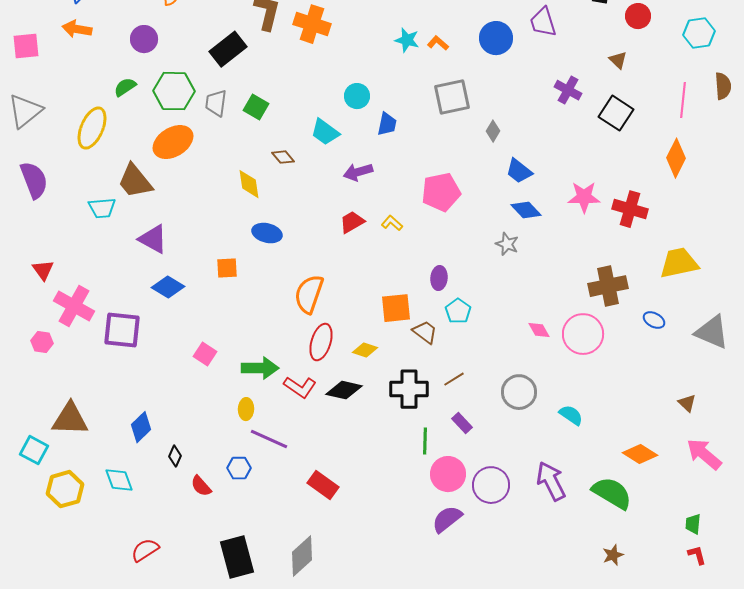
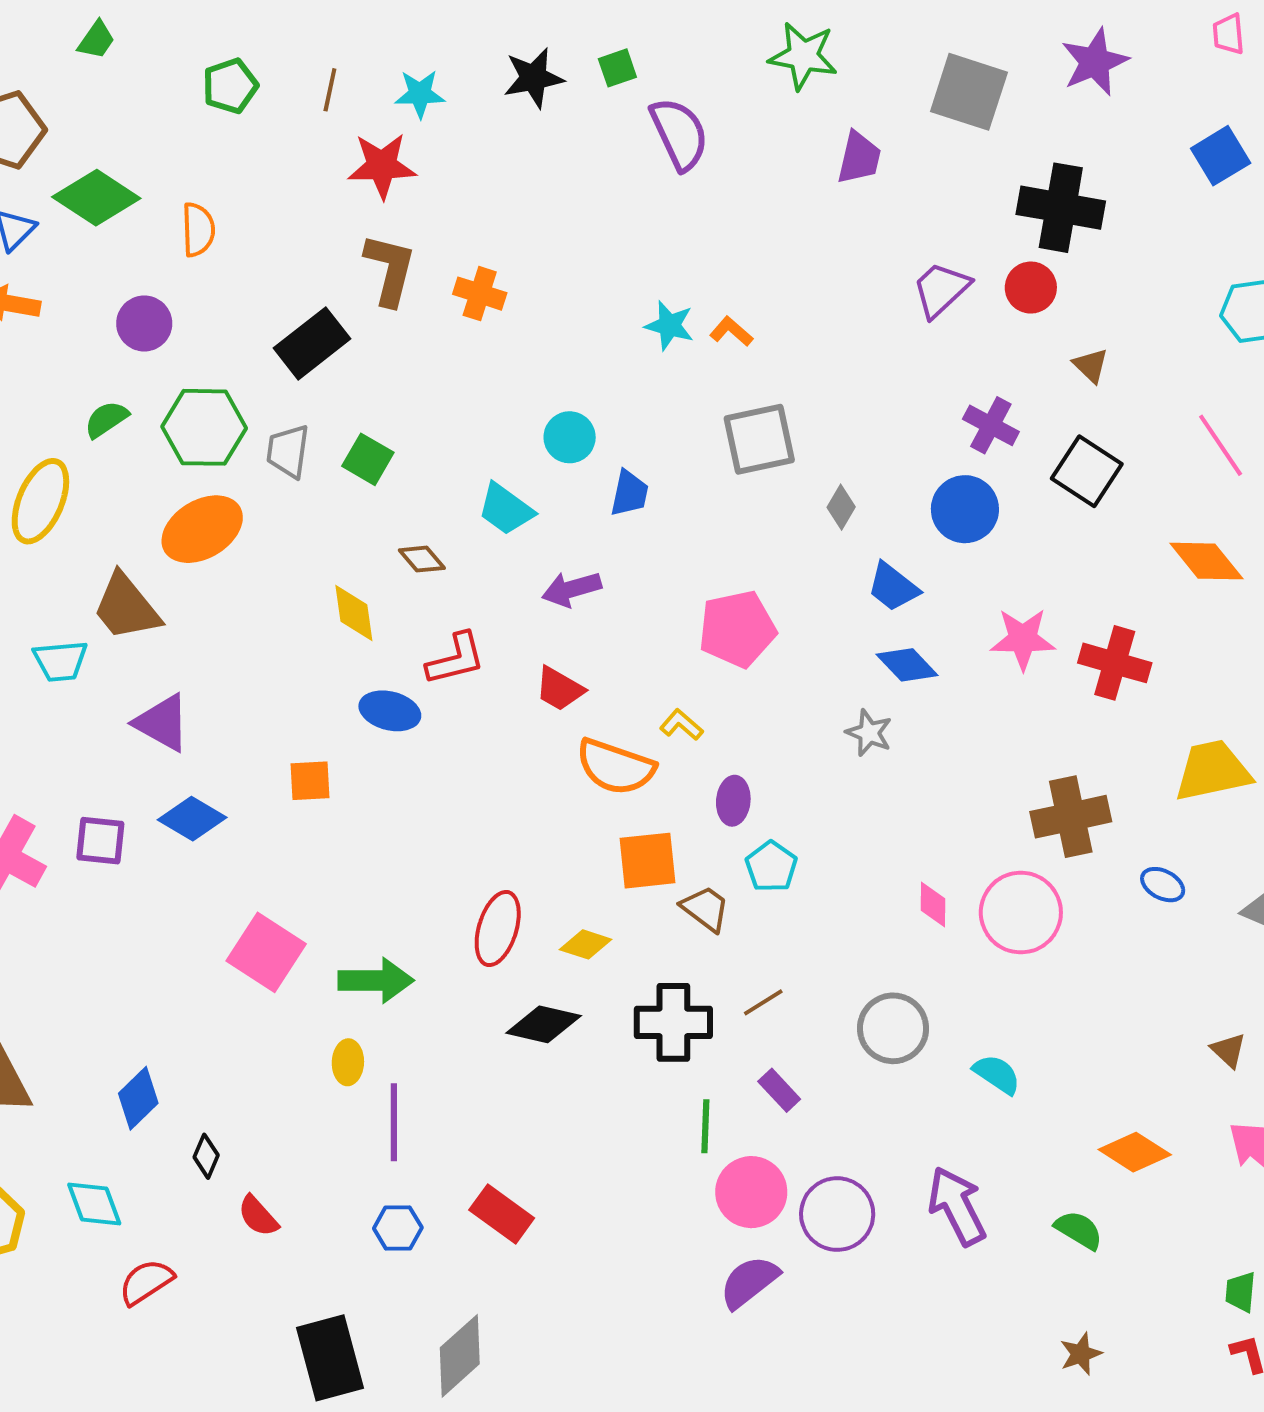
red circle: (638, 16) -> (1031, 288), moved
purple trapezoid: (543, 22) -> (941, 290), turned 64
orange cross: (312, 24) -> (480, 294), size x0.7
blue circle: (496, 38) -> (965, 509), moved
pink line: (683, 100) -> (1221, 445), turned -40
orange diamond: (676, 158) -> (1207, 561), turned -66
red trapezoid: (352, 222) -> (560, 689), turned -120
yellow L-shape: (392, 223) -> (681, 725), moved
orange semicircle: (309, 294) -> (615, 767), moved, turned -90
purple square: (122, 330) -> (100, 841), moved, size x0.7
pink diamond: (539, 330) -> (933, 905), turned 30
pink square: (205, 354) -> (266, 952), size x1.6
red L-shape: (300, 387) -> (456, 659), moved, turned -48
purple line: (269, 439) -> (394, 1122), turned 66
blue hexagon: (239, 468) -> (398, 1228), moved
green semicircle: (612, 493) -> (1079, 1230), size x0.6
red semicircle: (145, 550) -> (146, 1282), moved

